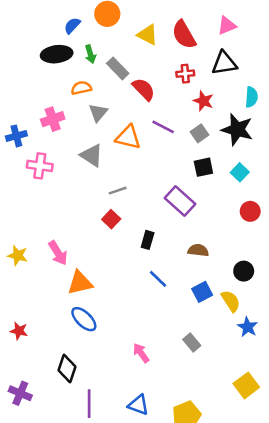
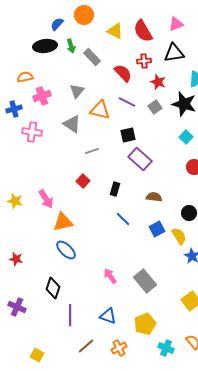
orange semicircle: (81, 88) -> (25, 77), moved
red semicircle: (144, 89) -> (123, 73), moved
black square: (203, 167) -> (128, 135), moved
red square: (111, 219) -> (83, 181), moved
gray rectangle: (192, 343) -> (145, 281), moved, size x1.6

